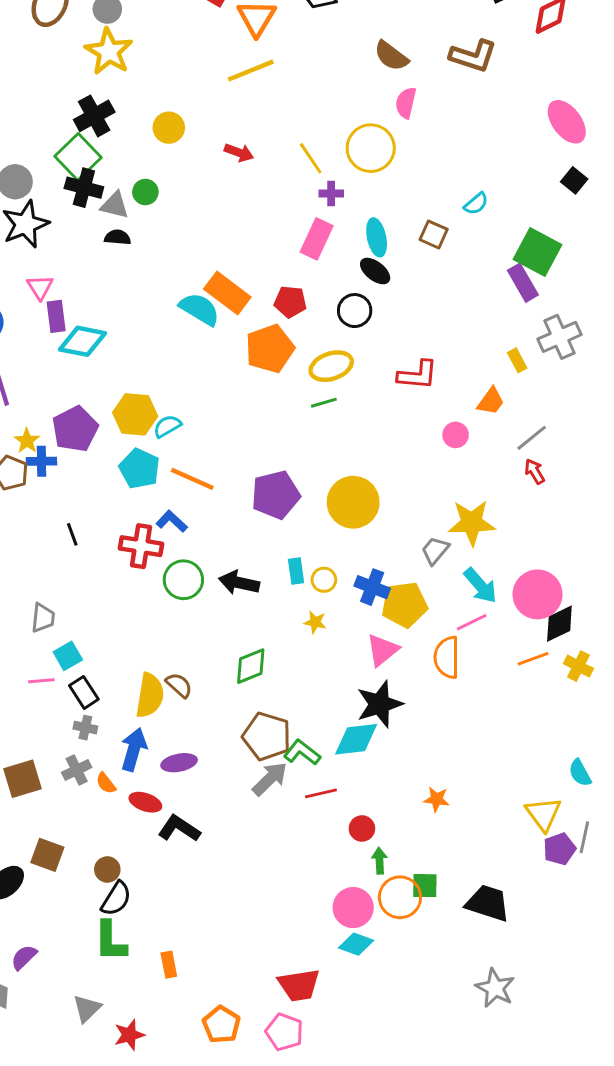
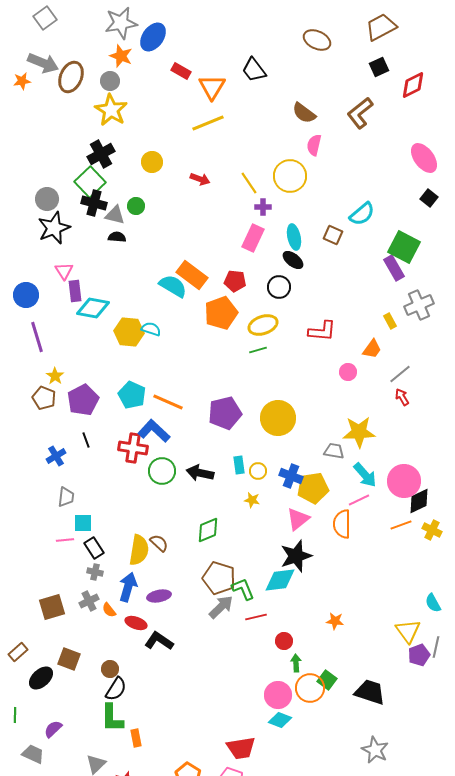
brown L-shape: (473, 56) -> (360, 113), turned 124
cyan semicircle: (476, 204) -> (362, 214), size x1.5
yellow hexagon: (135, 414) -> (129, 332), moved
cyan semicircle: (167, 426) -> (151, 329), moved, turned 48
purple pentagon: (75, 429) -> (83, 400), moved
blue cross: (41, 461) -> (56, 456), moved, turned -30
blue L-shape: (172, 521) -> (154, 431), size x1.5
gray trapezoid: (435, 550) -> (334, 451), turned 60
cyan square: (68, 656) -> (83, 523), turned 30
green L-shape: (302, 752) -> (243, 589), turned 30
green square: (425, 886) -> (327, 680), turned 36
orange rectangle: (169, 965) -> (136, 738), moved

